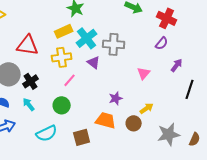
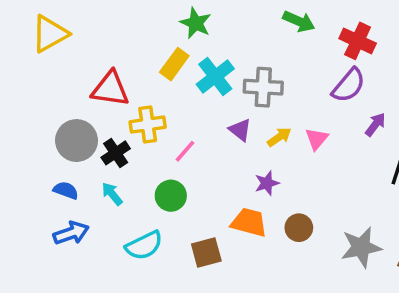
yellow rectangle: (64, 31) -> (174, 64), turned -30
purple semicircle: (162, 43) -> (349, 85), size x1.5
yellow cross: (62, 57) -> (148, 125), moved
purple triangle: (94, 62) -> (240, 130), moved
yellow arrow: (147, 108) -> (279, 137), moved

